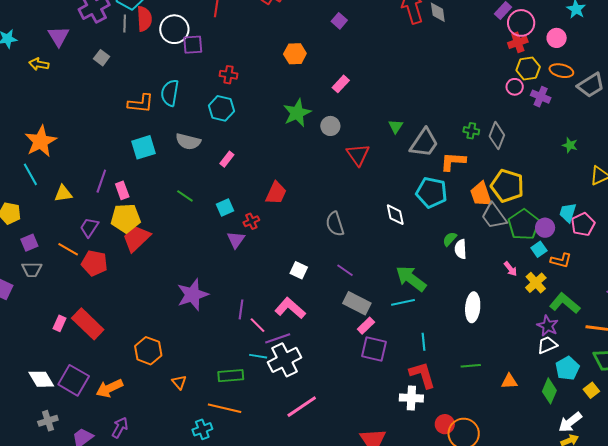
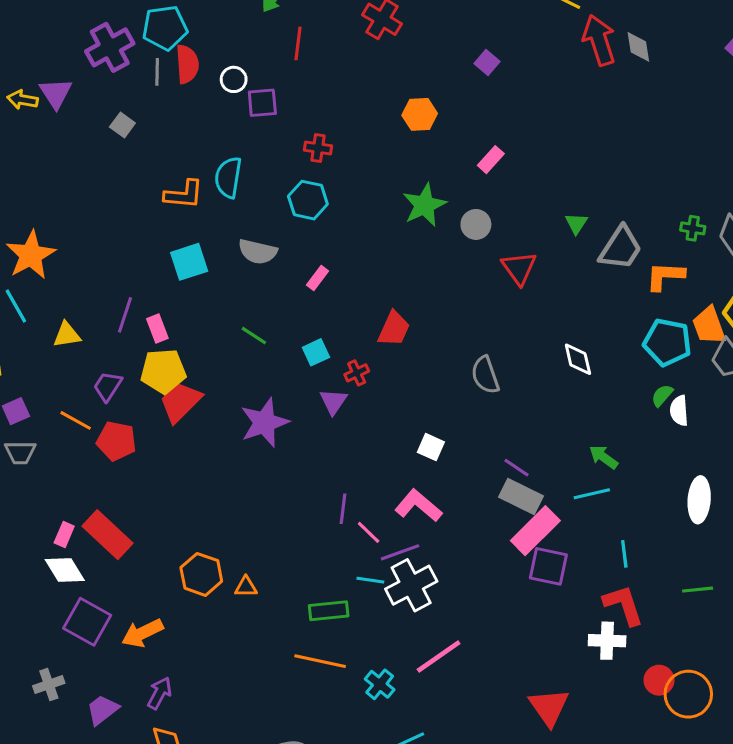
white circle: (174, 29) -> (234, 79), size x0.6
yellow arrow: (39, 64) -> (22, 100), moved
cyan pentagon: (432, 192) -> (667, 342), moved
purple line: (345, 270) -> (516, 468), moved
green arrow: (411, 279) -> (604, 457), size x0.6
purple star: (193, 295) -> (264, 423), moved
pink rectangle: (366, 326) -> (535, 531), size x1.8
white diamond: (41, 379) -> (65, 570), moved
orange triangle: (179, 382) -> (246, 587), moved, turned -49
cyan cross: (202, 429) -> (380, 684), moved, turned -30

